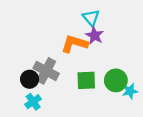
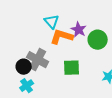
cyan triangle: (91, 18) -> (52, 22), moved
green circle: (116, 80) -> (98, 40), moved

